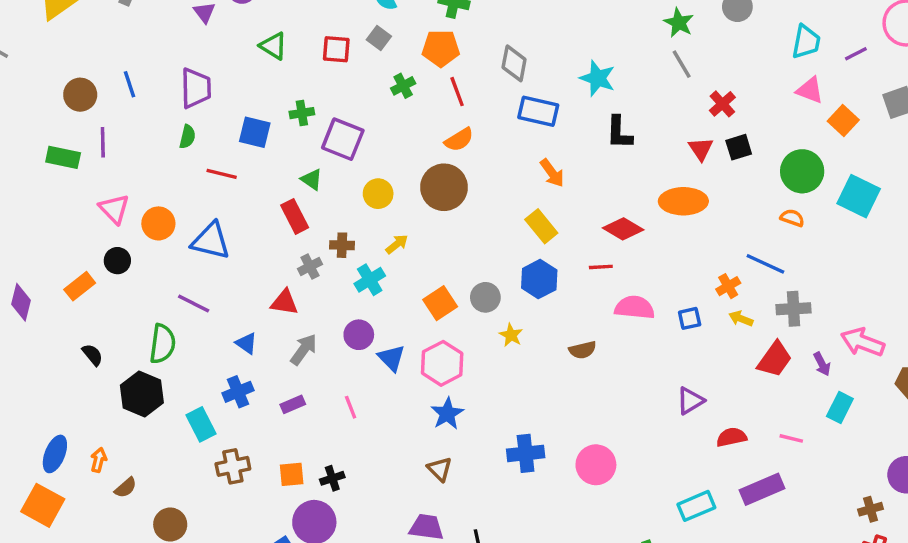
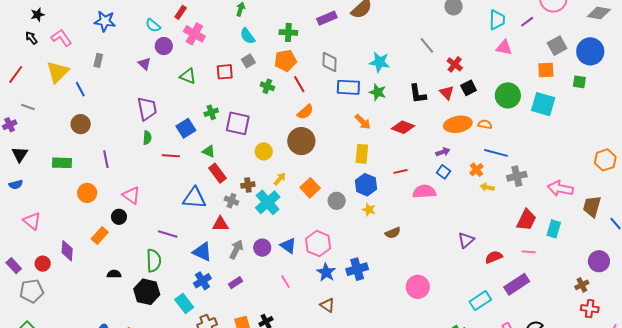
green star: (679, 23) -> (378, 92), moved
gray square: (379, 38) -> (248, 61), turned 32
blue line: (130, 84) -> (80, 89), moved
green cross: (403, 86) -> (267, 86), turned -32
orange square: (843, 120) -> (546, 70), moved, turned -36
blue square: (255, 132) -> (186, 128), turned -36
black L-shape: (619, 133) -> (418, 94), moved
purple line: (103, 142) -> (106, 159), moved
green rectangle: (63, 157) -> (62, 163), moved
green triangle: (312, 179) -> (209, 151), moved
orange ellipse: (683, 201) -> (458, 124), moved
pink triangle: (114, 209) -> (131, 195), moved
orange semicircle: (792, 218) -> (485, 124), moved
orange circle: (158, 223) -> (87, 193), moved
yellow rectangle: (541, 226) -> (362, 154), turned 54
red diamond: (623, 229) -> (403, 127), moved
blue triangle: (211, 241) -> (194, 198), moved
gray cross: (310, 266) -> (231, 201), turned -32
cyan cross: (370, 280) -> (268, 202), size x1.4
orange square: (440, 303) -> (310, 188), moved
blue square: (690, 318) -> (444, 172), moved, turned -32
purple circle: (359, 335) -> (262, 248), moved
yellow star: (511, 335) -> (369, 210), moved
blue triangle: (246, 343) -> (202, 252), size x1.5
brown semicircle: (583, 350) -> (393, 233), moved
black semicircle: (92, 355) -> (114, 274), turned -40
red trapezoid: (775, 359) -> (526, 220), moved
purple arrow: (822, 364) -> (443, 152), moved, turned -72
pink line: (351, 407) -> (285, 282), moved
blue cross: (526, 453) -> (357, 269), moved

